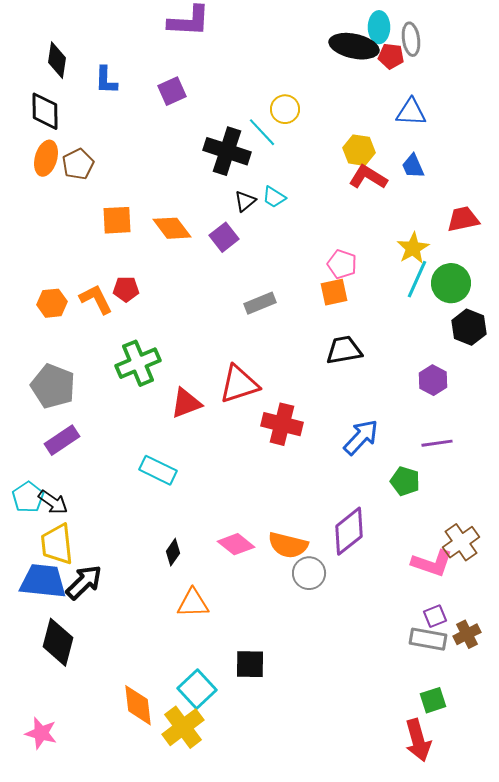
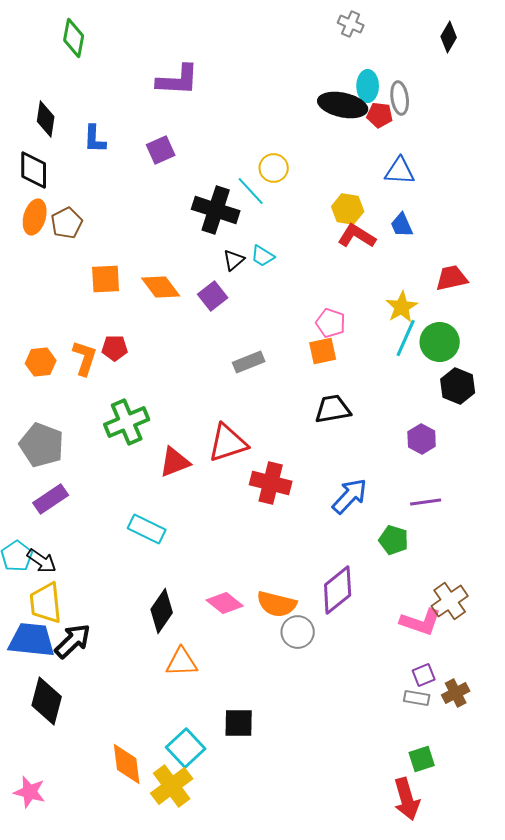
orange L-shape: (96, 299) -> (85, 358), turned 45
black diamond: (173, 552) -> (162, 611), size x1.6
gray rectangle: (428, 639) -> (417, 698), size x0.7

